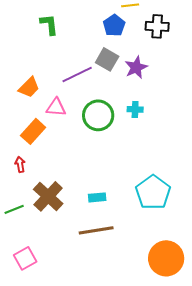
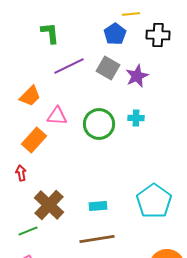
purple line: (77, 74) -> (69, 66), moved
green line: (14, 209) -> (28, 231), moved

